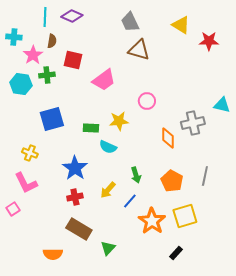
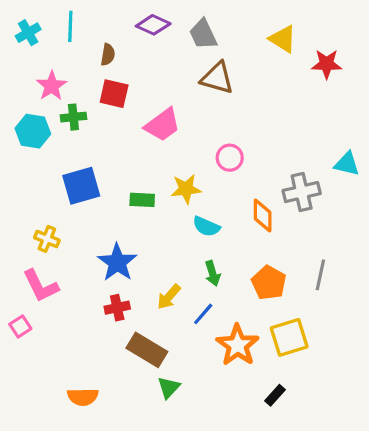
purple diamond: (72, 16) -> (153, 25), moved
cyan cross: (14, 37) -> (28, 33), moved, turned -35
brown semicircle: (52, 41) -> (108, 55), moved
cyan semicircle: (108, 147) -> (206, 226), moved
brown rectangle: (79, 229) -> (147, 350), moved

